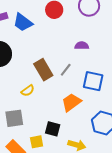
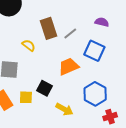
purple semicircle: (82, 46) -> (102, 22), moved
yellow semicircle: (28, 91) -> (29, 45), turned -120

